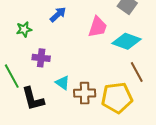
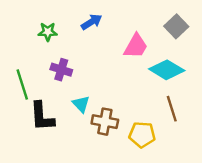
yellow pentagon: (117, 98) -> (142, 135), size x0.7

